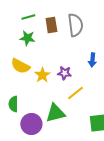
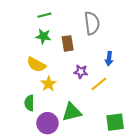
brown rectangle: (51, 25) -> (68, 43), moved
yellow star: (42, 75) -> (48, 84), moved
yellow line: (75, 93) -> (99, 84), moved

